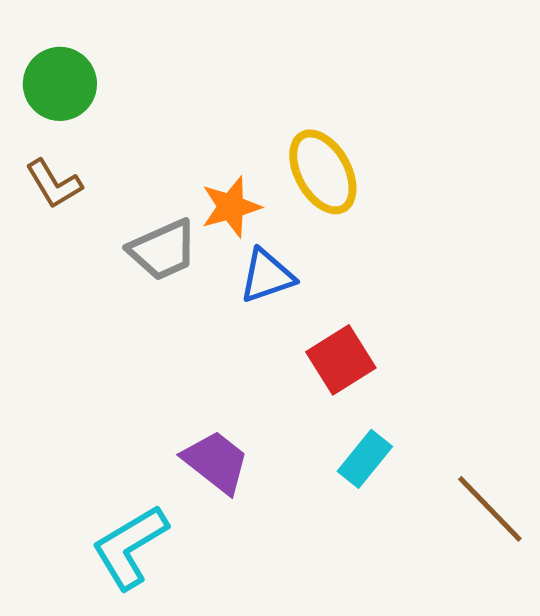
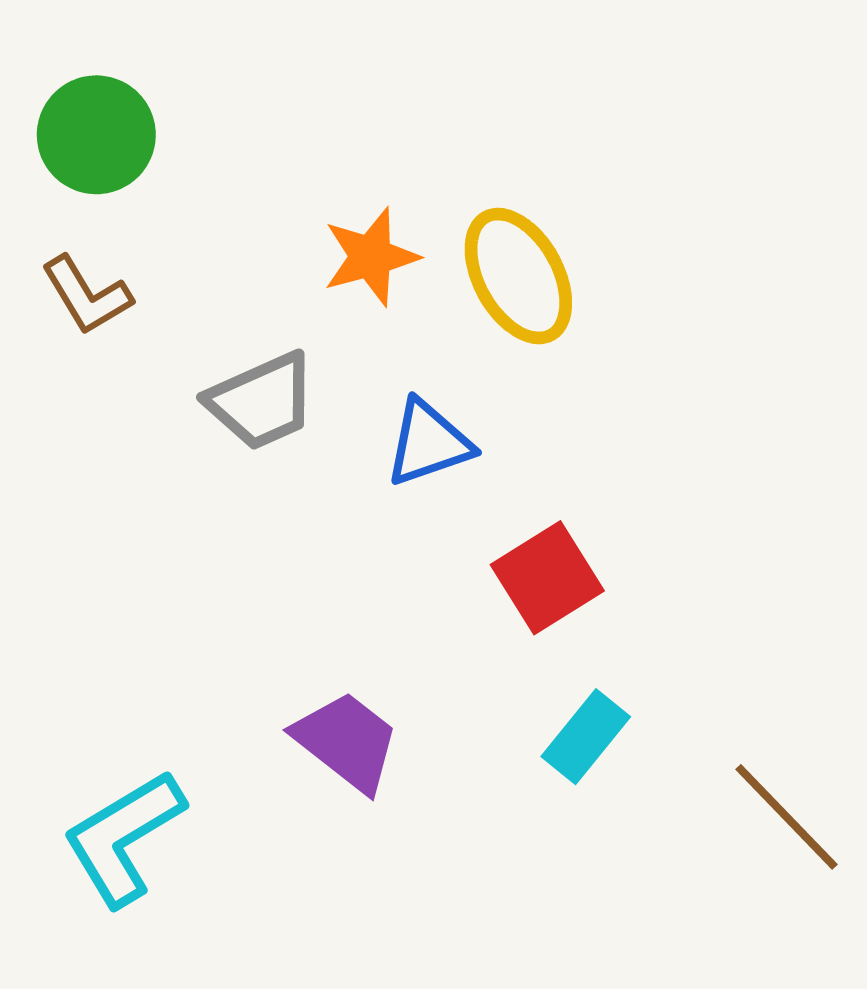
orange star: (231, 207) -> (371, 257), moved
cyan L-shape: (130, 547) -> (124, 838), moved

